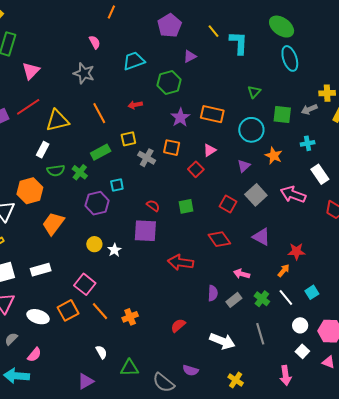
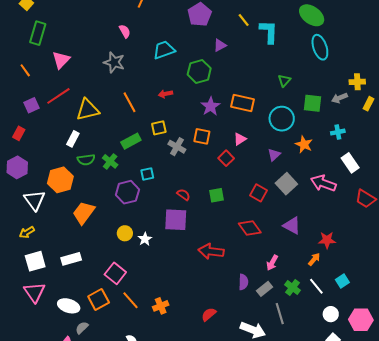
pink arrow: (242, 274) -> (272, 263), turned -77
gray line: (260, 334) -> (280, 314), moved
gray semicircle: (11, 339) -> (82, 328), moved

